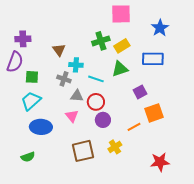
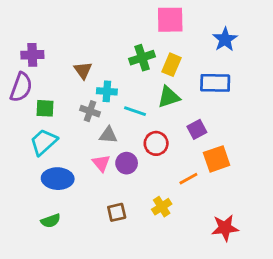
yellow rectangle: (122, 46) -> (172, 65), turned -35
red circle: (96, 102) -> (156, 143), moved
purple circle: (103, 120) -> (127, 163), moved
brown square: (83, 151) -> (117, 212), size x0.6
green semicircle: (28, 157) -> (51, 221), moved

